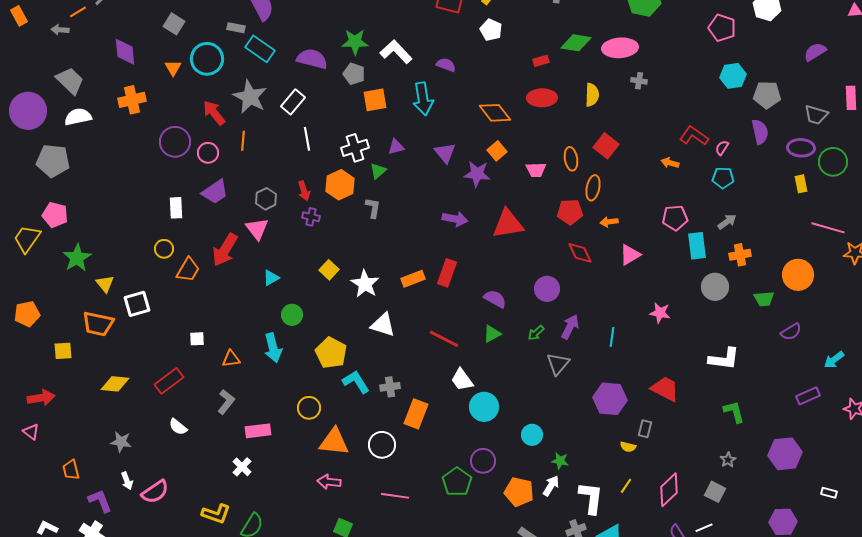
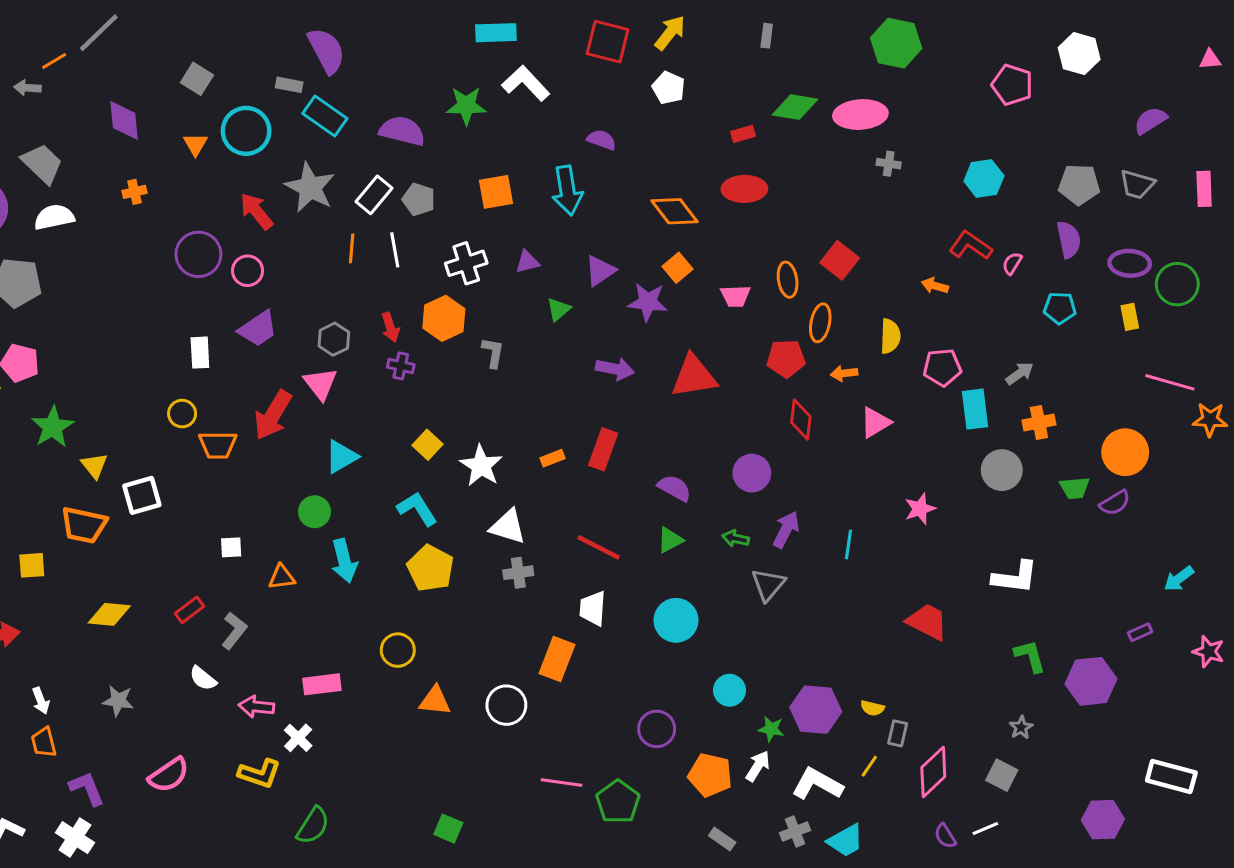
white L-shape: (396, 52) -> (526, 83), moved
gray pentagon: (354, 74) -> (419, 199), moved
cyan hexagon: (733, 76) -> (984, 179), moved
yellow semicircle: (592, 95) -> (890, 336), moved
orange cross: (132, 100) -> (134, 192), size x0.6
gray trapezoid: (816, 115) -> (1137, 184), moved
orange line: (243, 141) -> (352, 248), moved
purple triangle: (445, 153) -> (600, 271), turned 35
green triangle: (378, 171) -> (558, 309), moved
cyan pentagon: (723, 178) -> (1060, 308), moved
red diamond: (580, 253) -> (801, 419), turned 32
orange trapezoid: (188, 270) -> (218, 445), turned 60
cyan triangle: (271, 278) -> (341, 457), size x1.4
orange rectangle: (413, 279) -> (552, 458), size x0.7
pink star: (660, 313) -> (920, 509), turned -30
green circle: (292, 315) -> (314, 512), moved
purple semicircle: (791, 332) -> (1115, 503), moved
green arrow: (536, 333) -> (735, 539), turned 54
white trapezoid: (462, 380) -> (593, 608), moved, turned 40
red rectangle: (169, 381) -> (190, 610), size x0.7
cyan L-shape: (356, 382) -> (417, 509), moved
gray cross: (390, 387) -> (518, 573), moved
purple rectangle: (808, 396) -> (1140, 632), size x0.7
purple hexagon: (610, 399) -> (816, 710), moved
gray L-shape: (226, 402) -> (234, 631), moved
cyan circle: (484, 407) -> (676, 620), moved
gray rectangle: (645, 429) -> (898, 733), moved
orange triangle: (334, 442) -> (435, 701), size x0.7
purple hexagon: (785, 454) -> (1091, 681), moved
white arrow: (127, 481) -> (41, 701), moved
pink arrow: (329, 482) -> (256, 707), moved
green pentagon: (457, 482) -> (618, 802), moved
white rectangle: (829, 493) -> (1171, 777), size x2.0
pink line: (395, 496) -> (561, 782), moved
white L-shape: (591, 498) -> (817, 784), turned -68
yellow L-shape: (216, 514) -> (259, 774), moved

